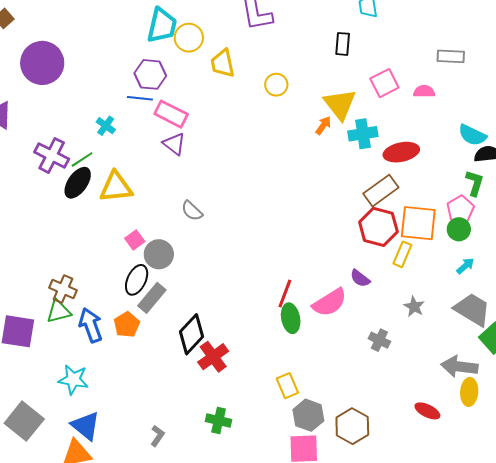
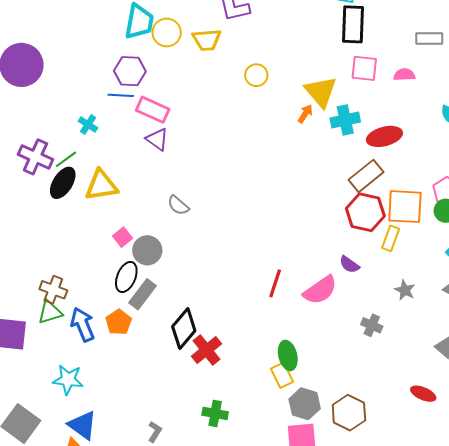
black rectangle: (343, 44) -> (353, 24), moved, size x1.6
yellow trapezoid: (223, 63) -> (207, 40), moved, turned -80
pink square: (384, 83) -> (364, 68), turned 36
green ellipse: (291, 318) -> (288, 355), moved

